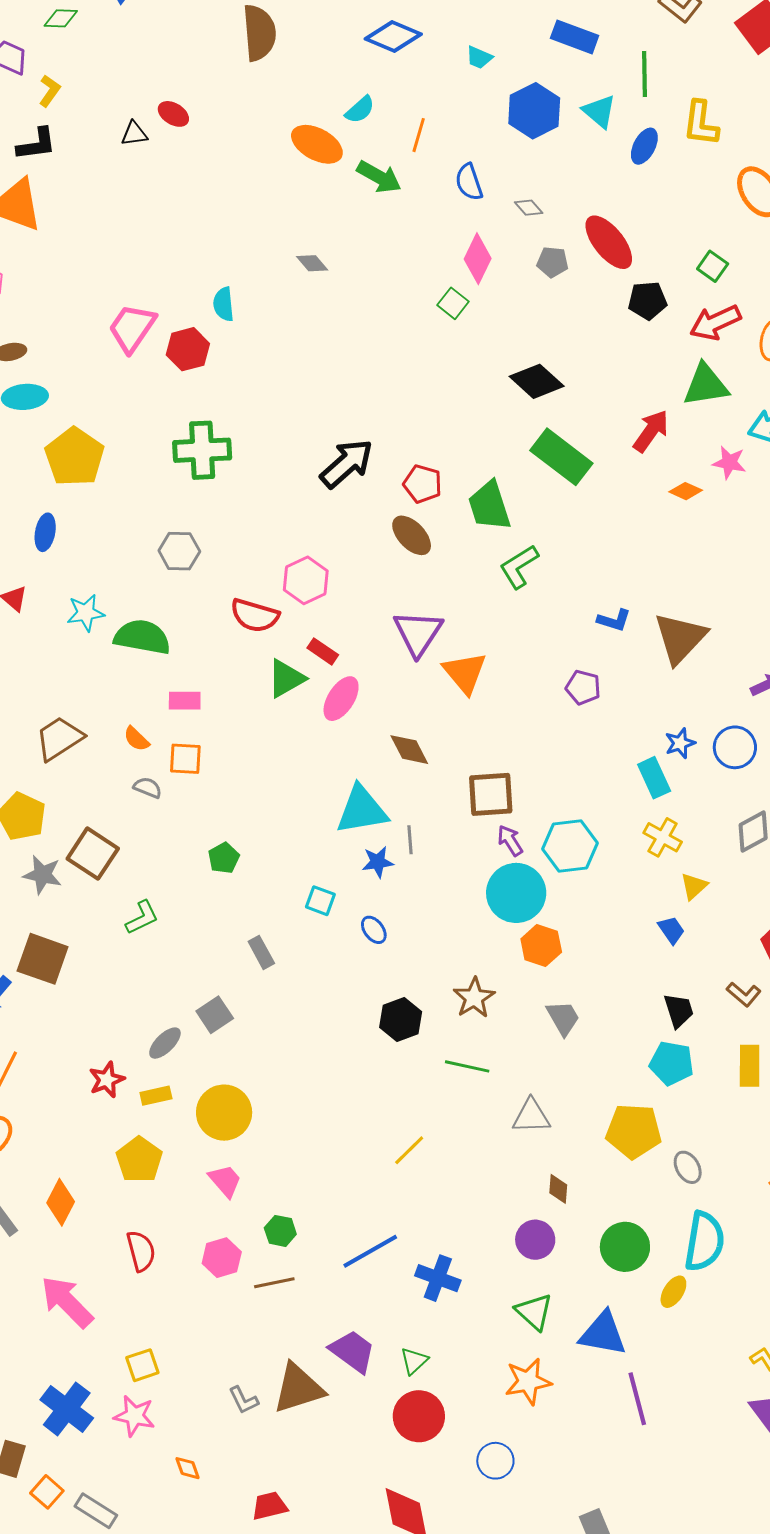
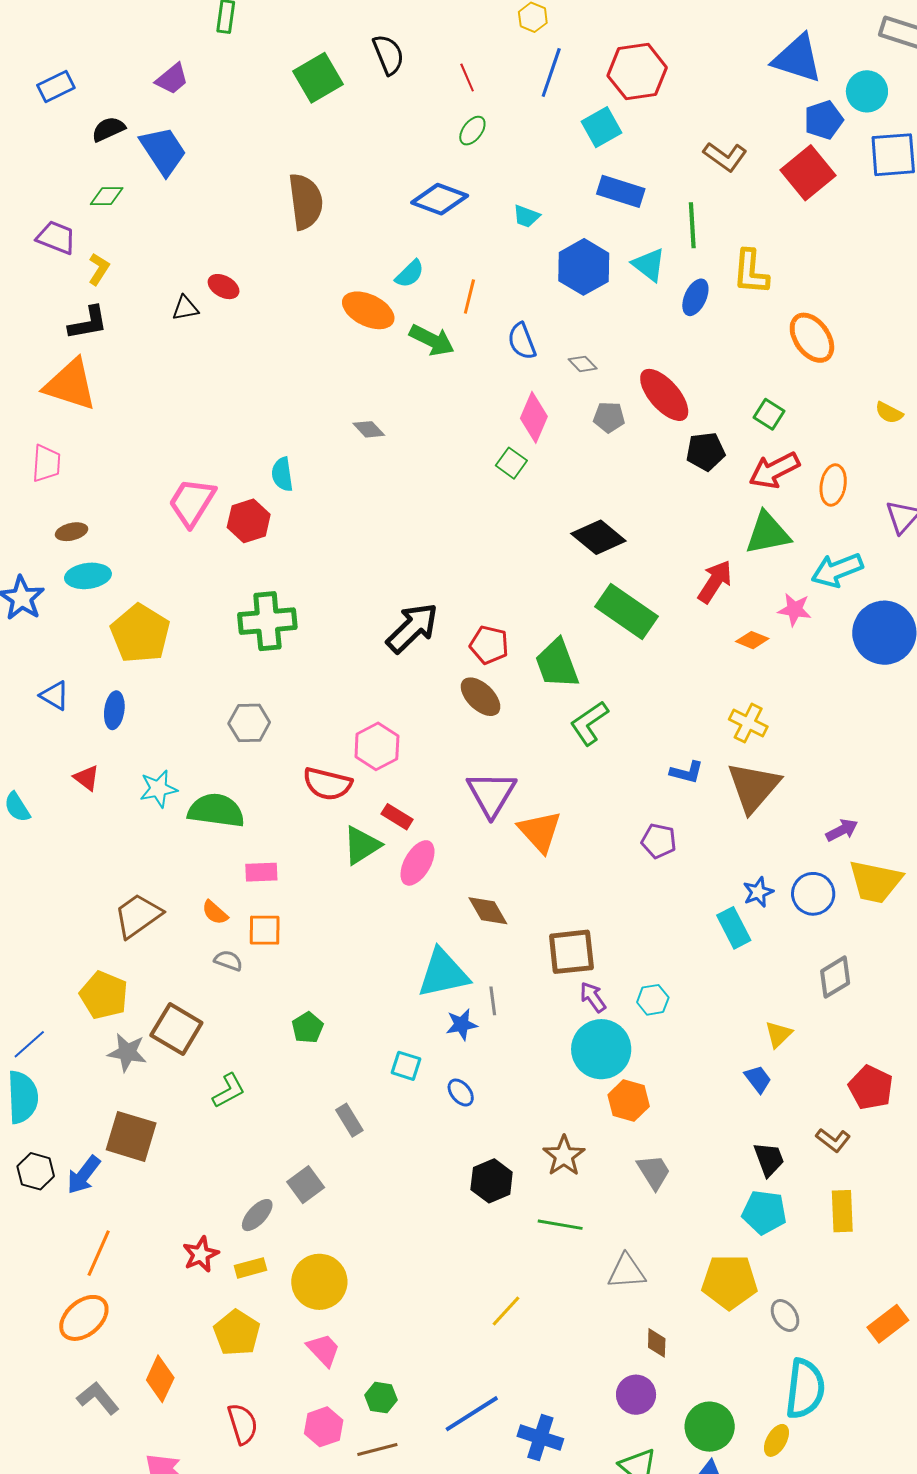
yellow cross: (663, 837) -> (748, 723), moved
cyan hexagon: (570, 846) -> (653, 1000), size x0.6
green circle: (625, 1247) -> (710, 1427), moved

